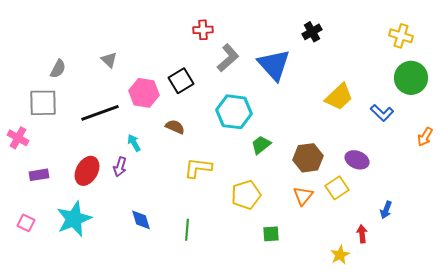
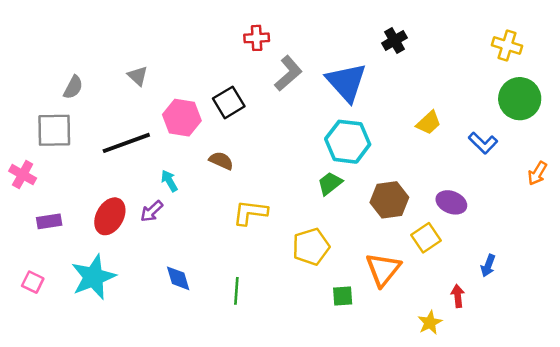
yellow trapezoid: (339, 97) -> (429, 123), size x0.7
cyan hexagon: (234, 112) -> (348, 142), moved
purple arrow: (120, 167) -> (152, 211), turned 30
orange triangle: (303, 196) -> (383, 269), moved, size x1.4

